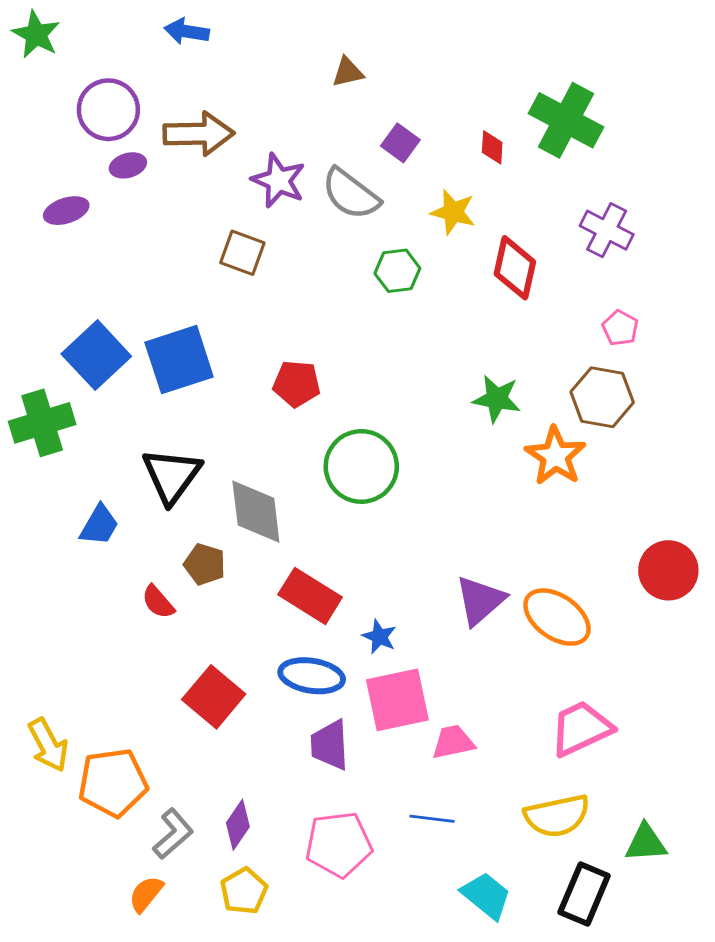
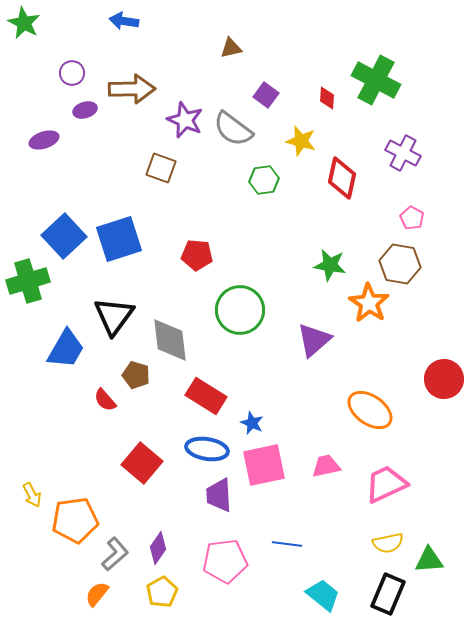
purple circle: (108, 110) -> (72, 73), size x0.6
blue trapezoid: (99, 525) -> (66, 349), size x1.4
purple triangle: (480, 600) -> (314, 340), moved
pink trapezoid: (453, 742) -> (326, 466), moved
yellow arrow: (48, 745) -> (32, 495), size x0.7
yellow semicircle: (557, 816) -> (388, 543), moved, size x0.7

